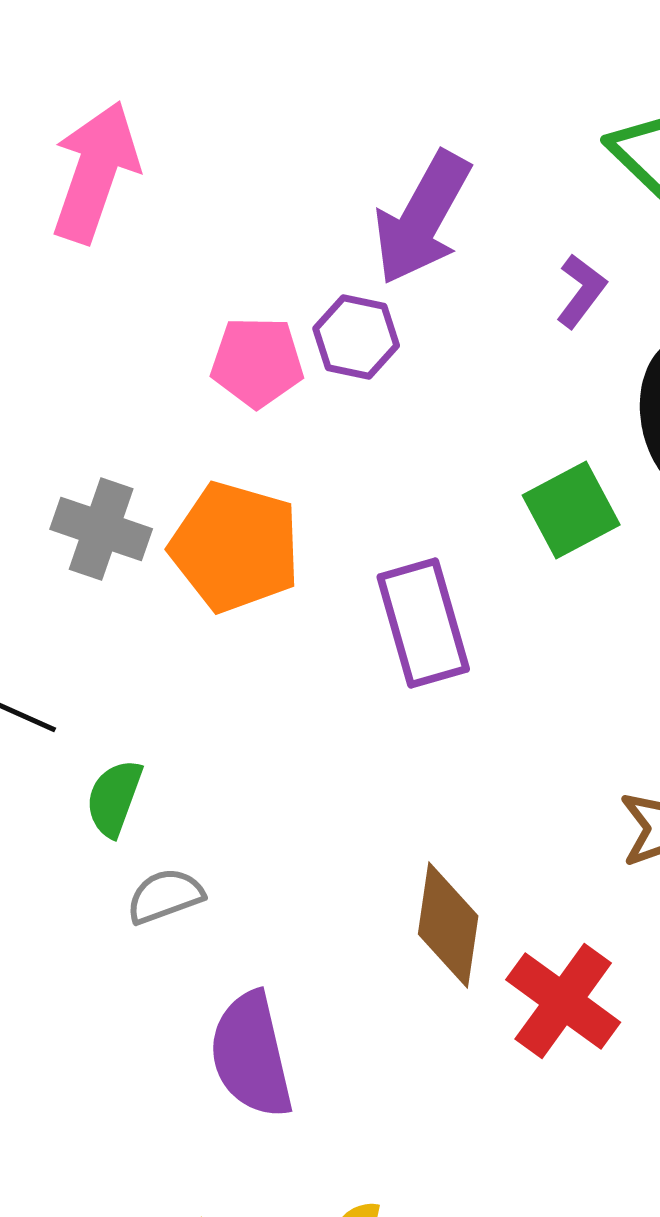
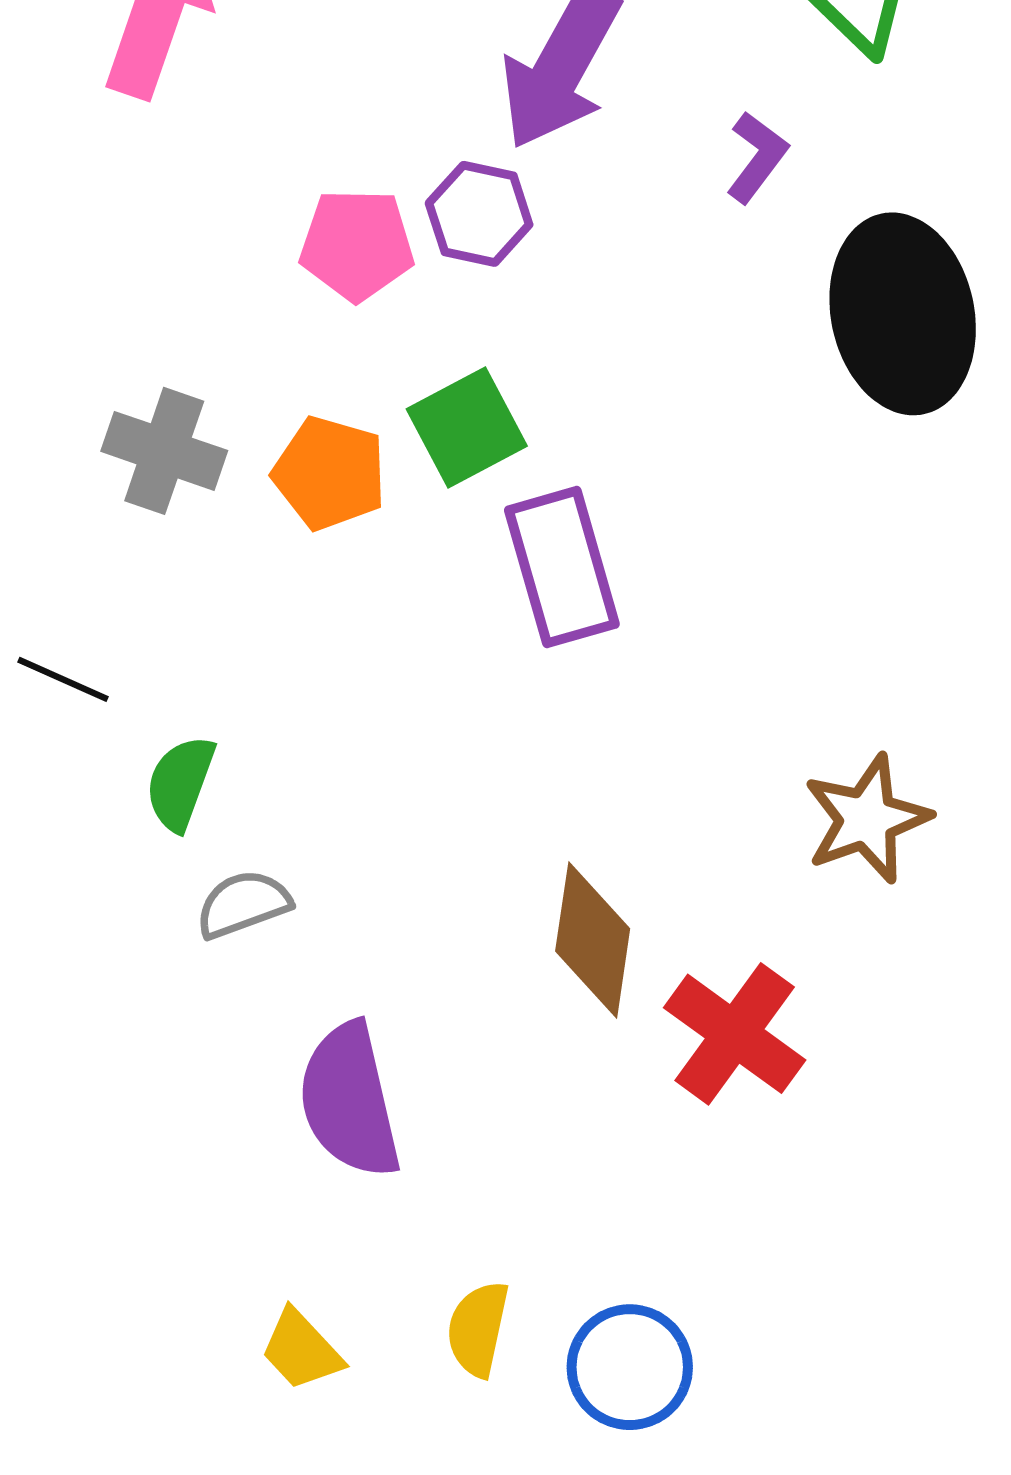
green square: (571, 510) -> (467, 427), moved
orange pentagon: (235, 547) -> (330, 473), size x0.7

